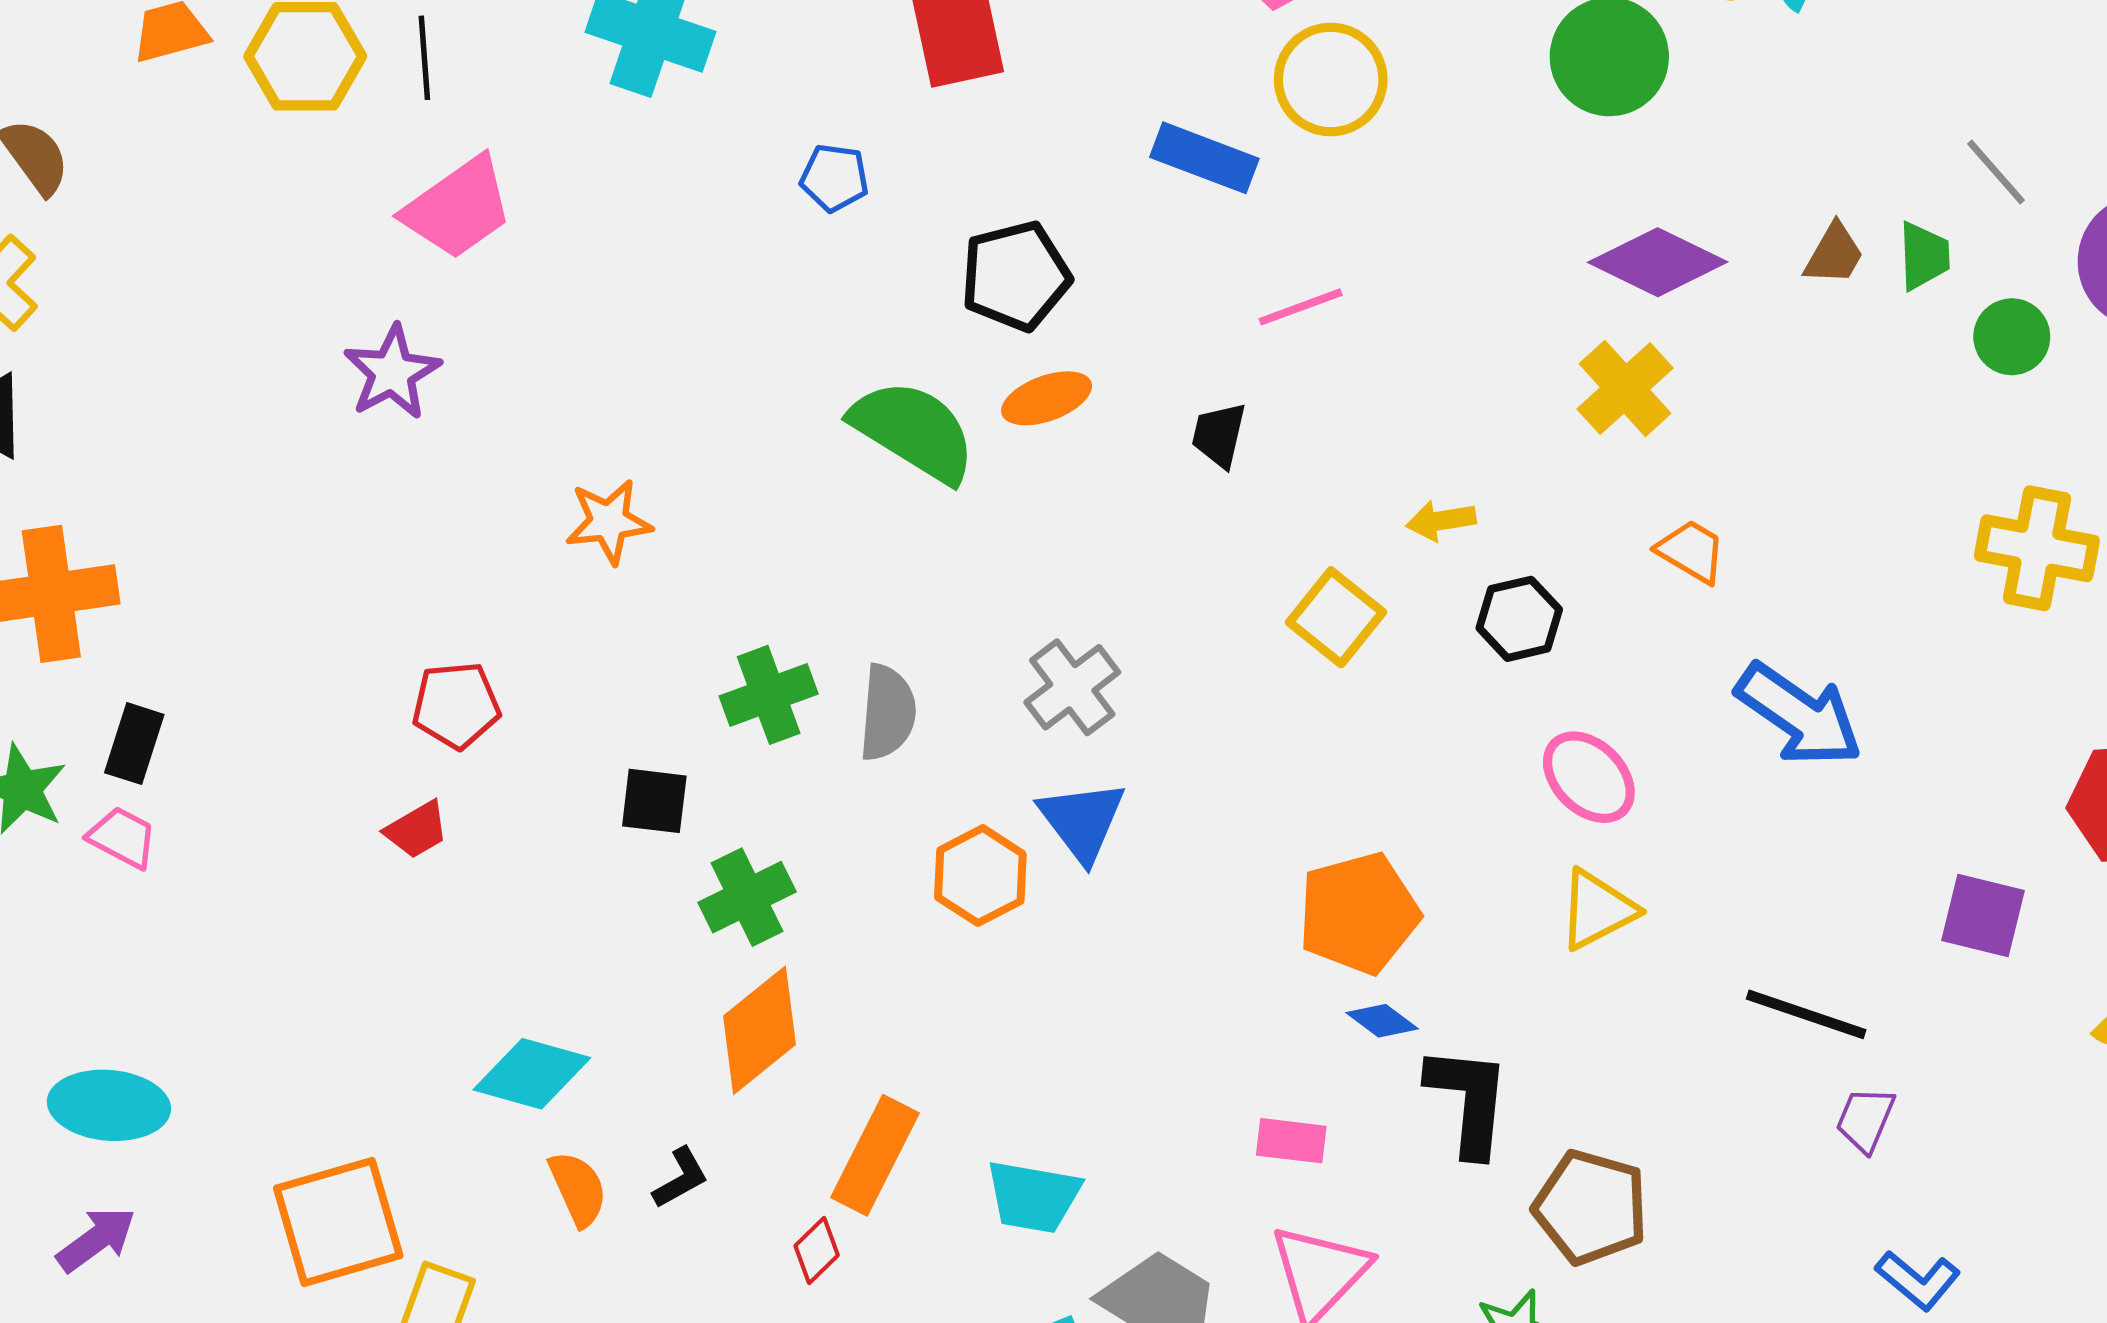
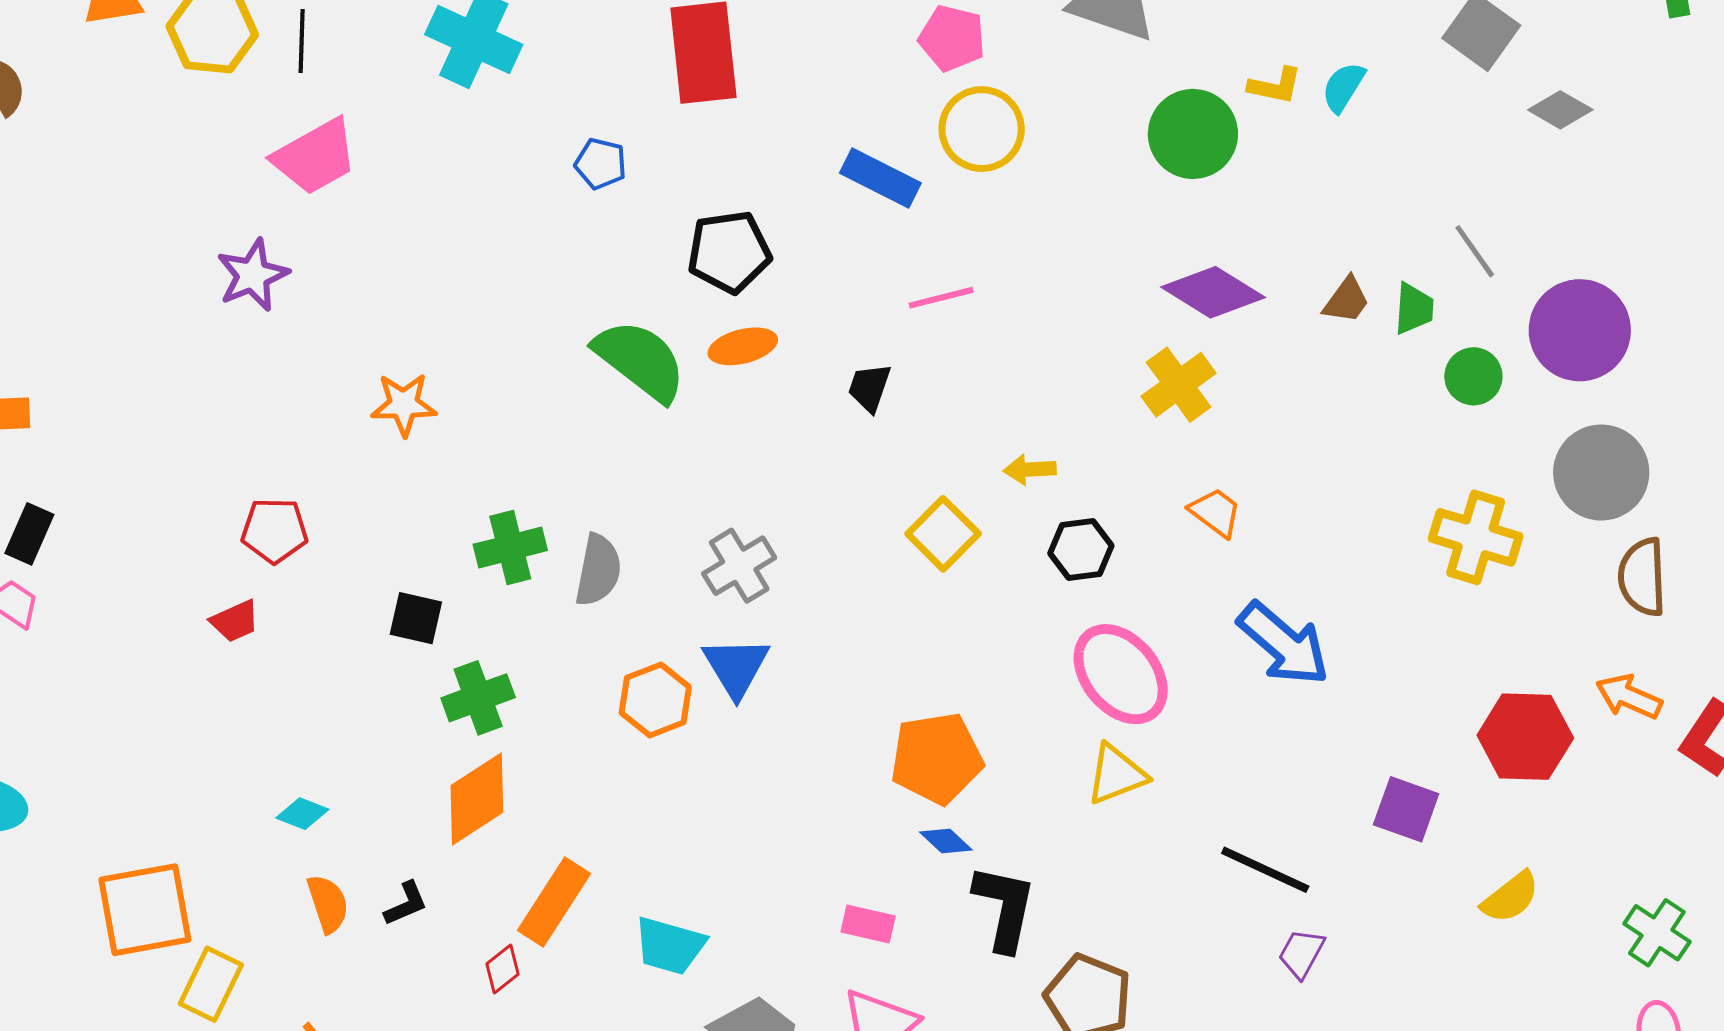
pink ellipse: (1589, 777) -> (1121, 674), size x1.4
cyan diamond: (532, 1074) -> (302, 814), size x0.6

